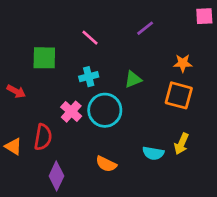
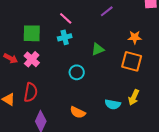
cyan cross: (89, 77) -> (65, 37), moved
cyan circle: (105, 110) -> (77, 72), size x0.6
pink cross: (71, 112) -> (32, 59), moved

